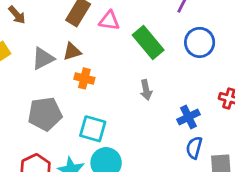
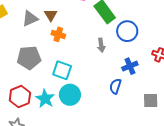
blue circle: (200, 42) -> (127, 31), moved
brown triangle: (72, 52) -> (51, 15), turned -48
blue semicircle: (194, 148) -> (115, 86), moved

